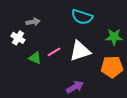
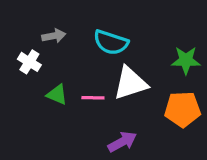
cyan semicircle: (82, 17) -> (111, 42), moved
pink line: (54, 52) -> (93, 98), moved, turned 32

